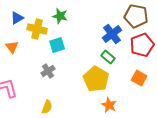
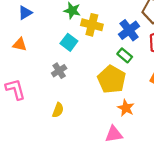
yellow cross: (37, 29) -> (92, 25), moved
cyan square: (57, 45) -> (69, 42), turned -35
orange triangle: (12, 47) -> (20, 44), turned -40

